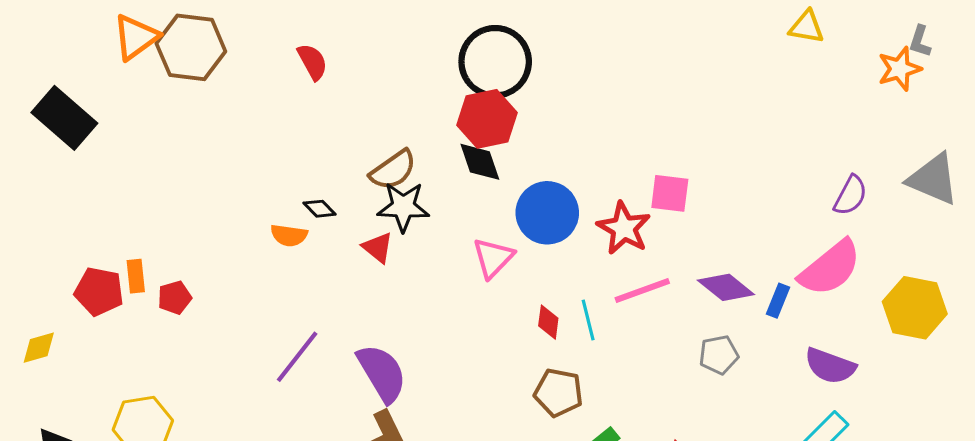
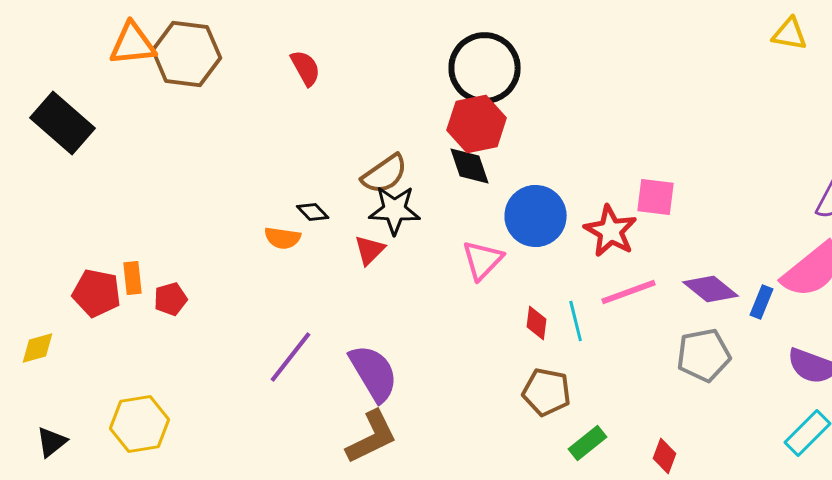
orange triangle: (136, 37) -> (133, 44), turned 30
red triangle: (378, 248) -> (370, 250), turned 36
gray pentagon: (719, 355) -> (704, 355), size x1.4

